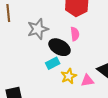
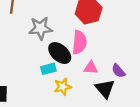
pink semicircle: (75, 34) -> (79, 42), size x1.5
pink triangle: (87, 81) -> (91, 68), moved

